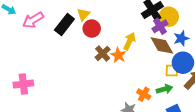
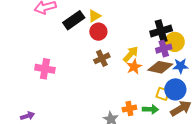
brown diamond: (162, 45) -> (160, 67), turned -65
orange star: (118, 55) -> (134, 67), moved
pink cross: (23, 84) -> (45, 69), moved
orange cross: (144, 94) -> (129, 108), turned 32

